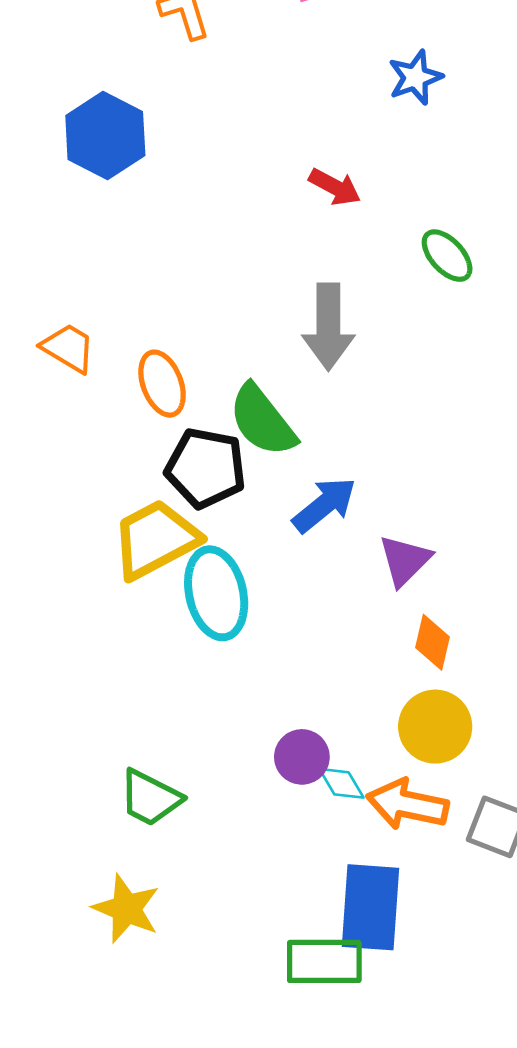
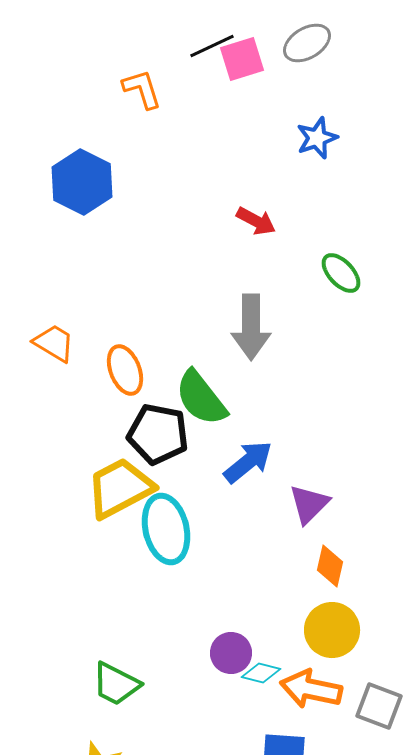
cyan diamond: (341, 783) -> (261, 673), turned -45

